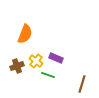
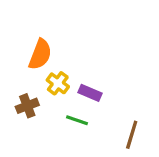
yellow cross: (36, 61) -> (58, 83), moved

